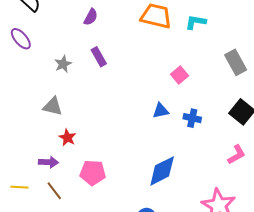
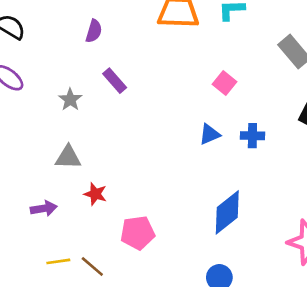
purple arrow: (48, 162) -> (44, 208), moved
yellow line: (19, 187) -> (58, 261), moved

